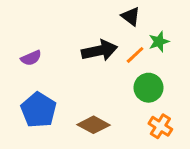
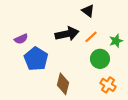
green star: (159, 42) -> (116, 41), moved
blue pentagon: (39, 110) -> (36, 59), moved
brown diamond: (94, 125) -> (63, 84), turned 75

